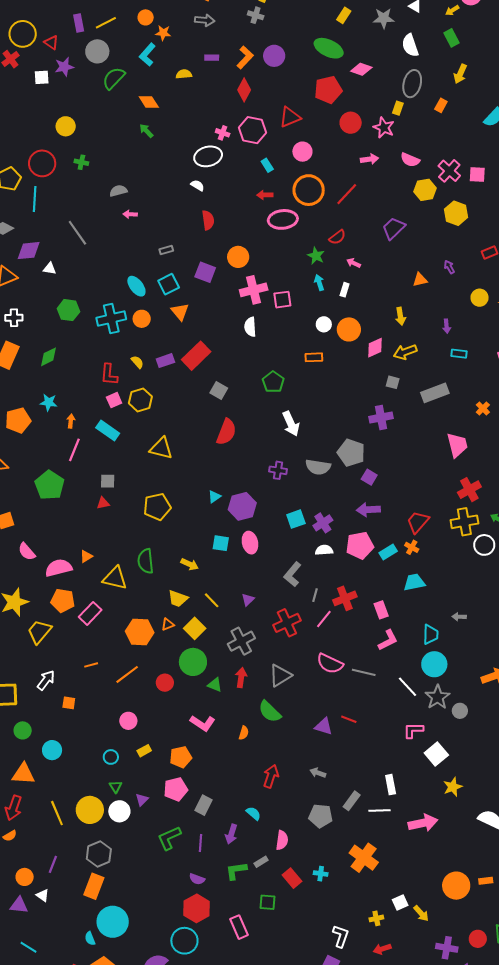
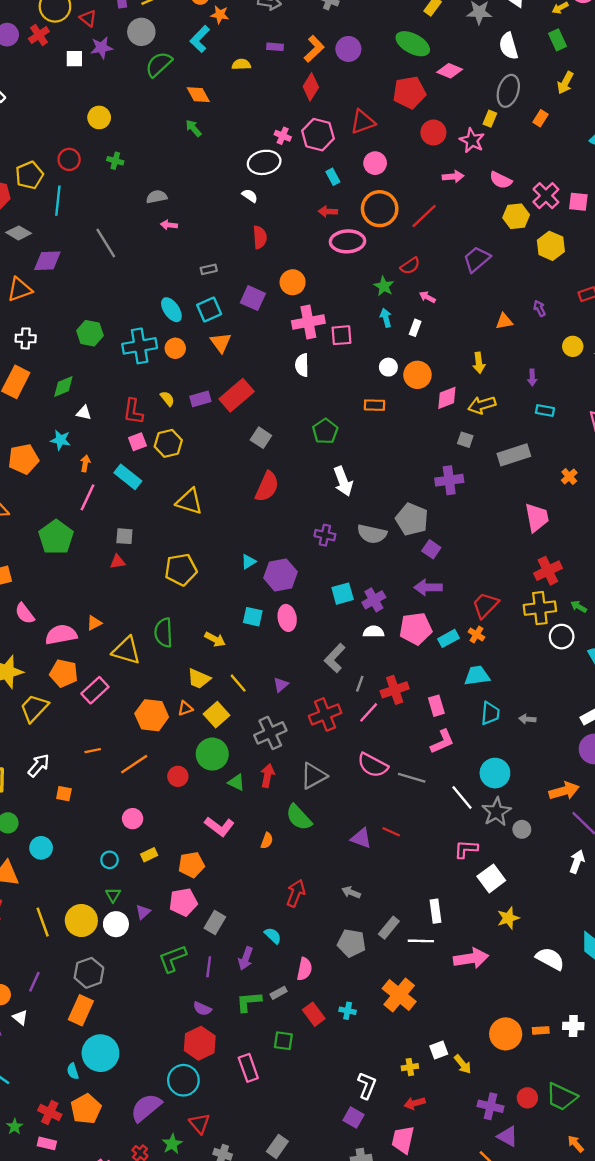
red circle: (42, 163) -> (69, 159), size x0.7
white triangle: (50, 269) -> (84, 413), moved
cyan trapezoid: (431, 634) -> (490, 713), moved

